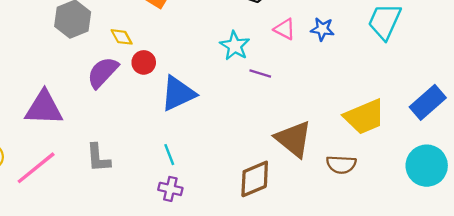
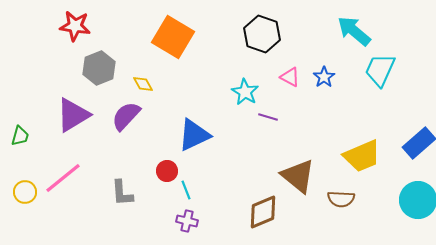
blue star: (322, 29) -> (324, 77), turned 30
red circle: (144, 62) -> (167, 171), moved
purple triangle: (44, 108) -> (73, 115), moved, turned -33
pink line: (36, 168) -> (63, 178), moved

